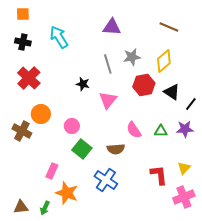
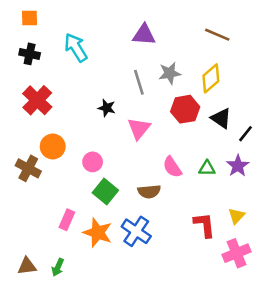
purple star: (185, 129) -> (238, 166), turned -30
orange star: (67, 193) -> (98, 233), moved

